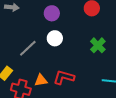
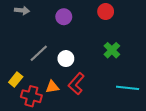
white circle: (55, 38) -> (66, 59), moved
red L-shape: (64, 77) -> (76, 84), turned -65

